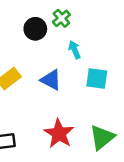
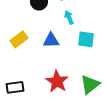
blue triangle: (51, 80) -> (51, 40), turned -30

